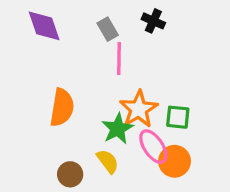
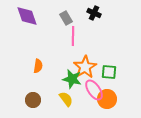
orange semicircle: (62, 107) -> (38, 66), size x0.6
green star: (117, 129) -> (72, 79), turned -30
brown circle: (70, 174) -> (33, 100), moved

